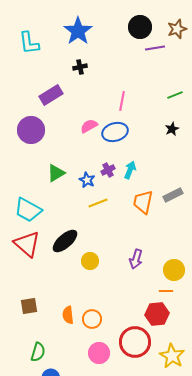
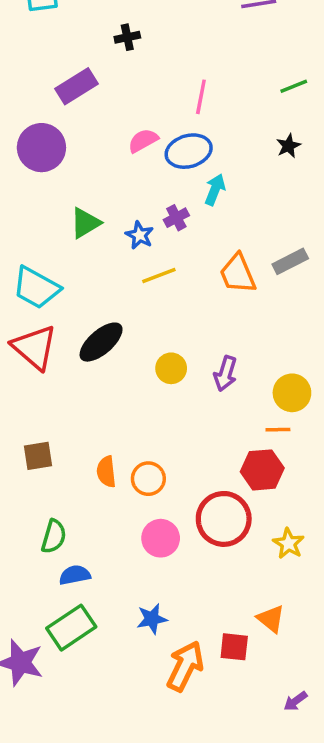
cyan arrow: (130, 170) -> (215, 190), moved
orange trapezoid: (143, 202) -> (238, 274), turned -35
yellow circle: (90, 261) -> (171, 368), moved
yellow star: (172, 356) -> (288, 543), size x0.7

